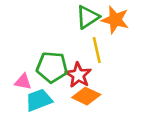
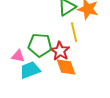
orange diamond: (86, 96) -> (66, 67), turned 45

